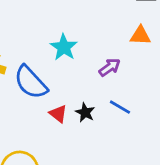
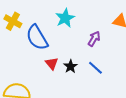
purple arrow: (110, 67) -> (94, 39), turned -35

